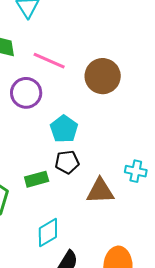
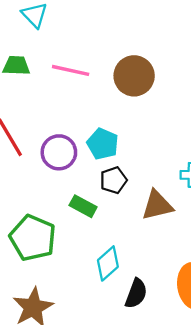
purple circle: (26, 93) -> (59, 152), moved
green rectangle: (37, 179) -> (83, 206), turned 55

